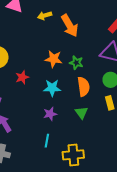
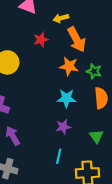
orange arrow: (70, 26) -> (77, 40), moved
red star: (22, 77) -> (41, 40), moved
green triangle: (81, 113) -> (96, 136), moved

